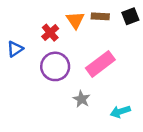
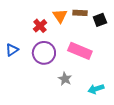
black square: (130, 16) -> (100, 20), moved
blue triangle: (15, 49) -> (12, 50), moved
pink rectangle: (100, 64) -> (80, 51), turned 60

